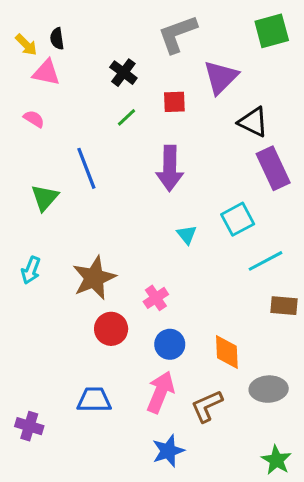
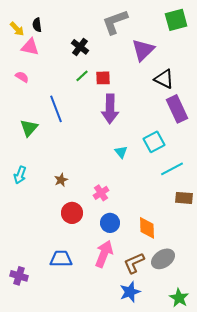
red square: (174, 102) -> (103, 78), moved
brown star: (94, 278) -> (61, 180), size x0.5
gray ellipse: (269, 389) -> (163, 259), moved, turned -30
blue star: (168, 451) -> (130, 292), moved

